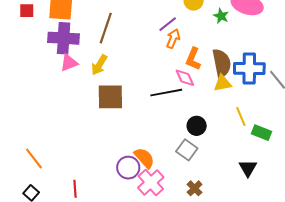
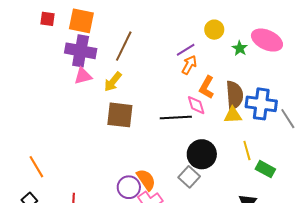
black circle: (197, 126) -> (202, 154), size x1.5

